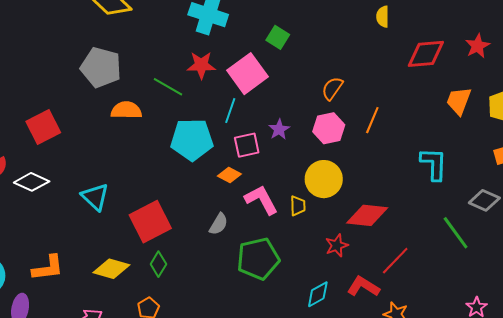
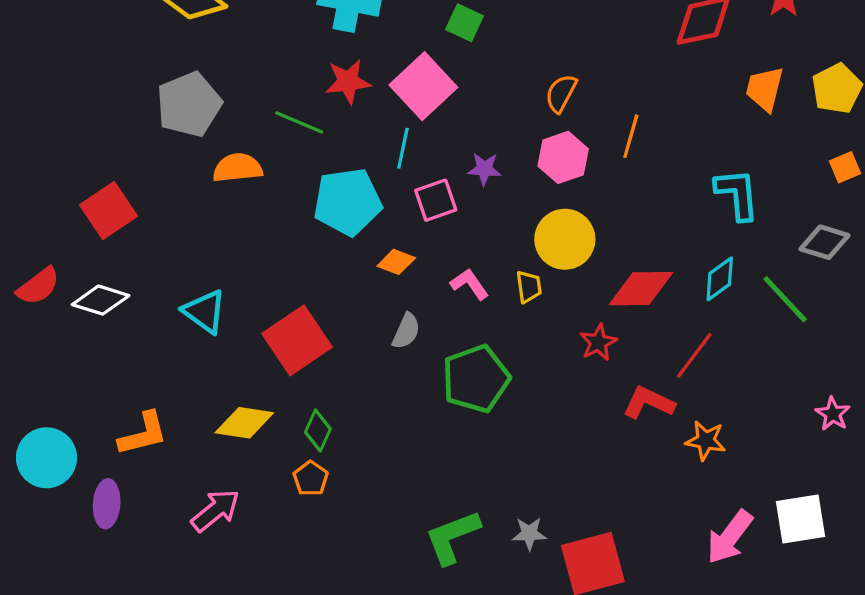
gray pentagon: (101, 67) -> (189, 104), turned -30
purple star: (279, 129) -> (484, 169), turned -30
orange diamond: (229, 175) -> (396, 262), moved
pink L-shape: (261, 200) -> (470, 284), size x0.7
green diamond: (158, 264) -> (318, 430), moved
cyan diamond: (318, 294) -> (720, 279), moved

